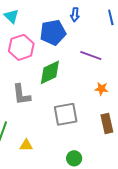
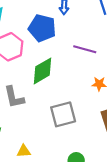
blue pentagon: (53, 32) -> (42, 28), turned 30

